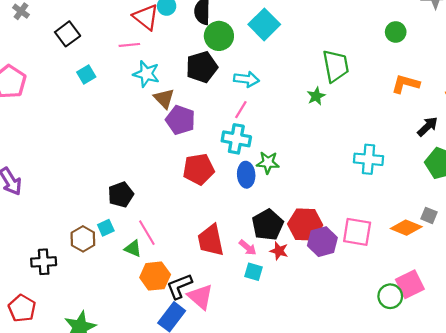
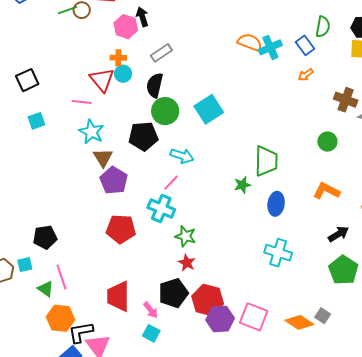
blue ellipse: (246, 175) -> (276, 204), moved
red star: (279, 251) -> (187, 263), moved

